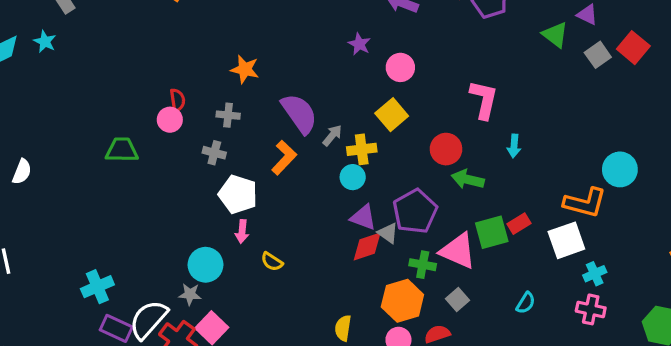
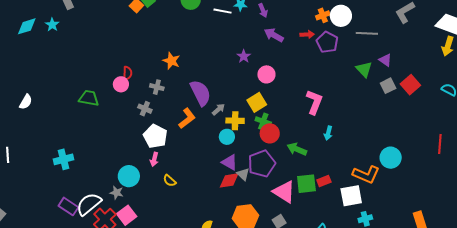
red circle: (446, 149) -> (270, 133), moved
green cross: (423, 265) -> (263, 121), moved
cyan cross: (97, 287) -> (63, 159), moved

